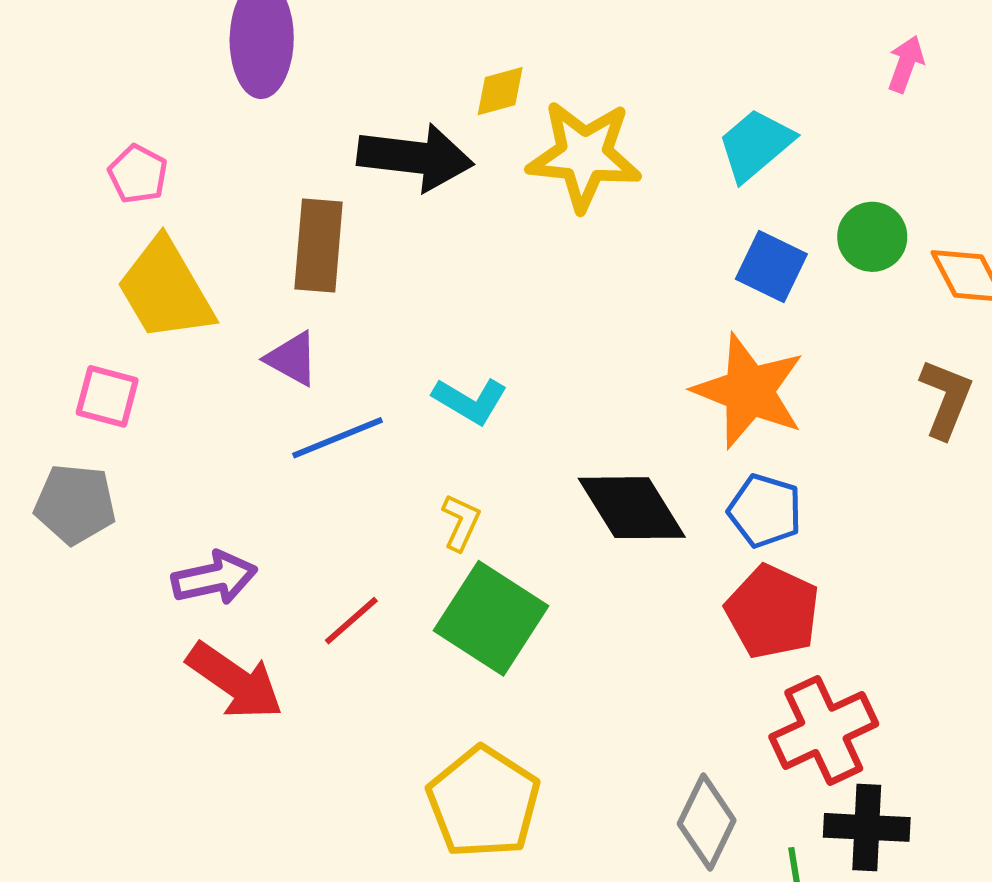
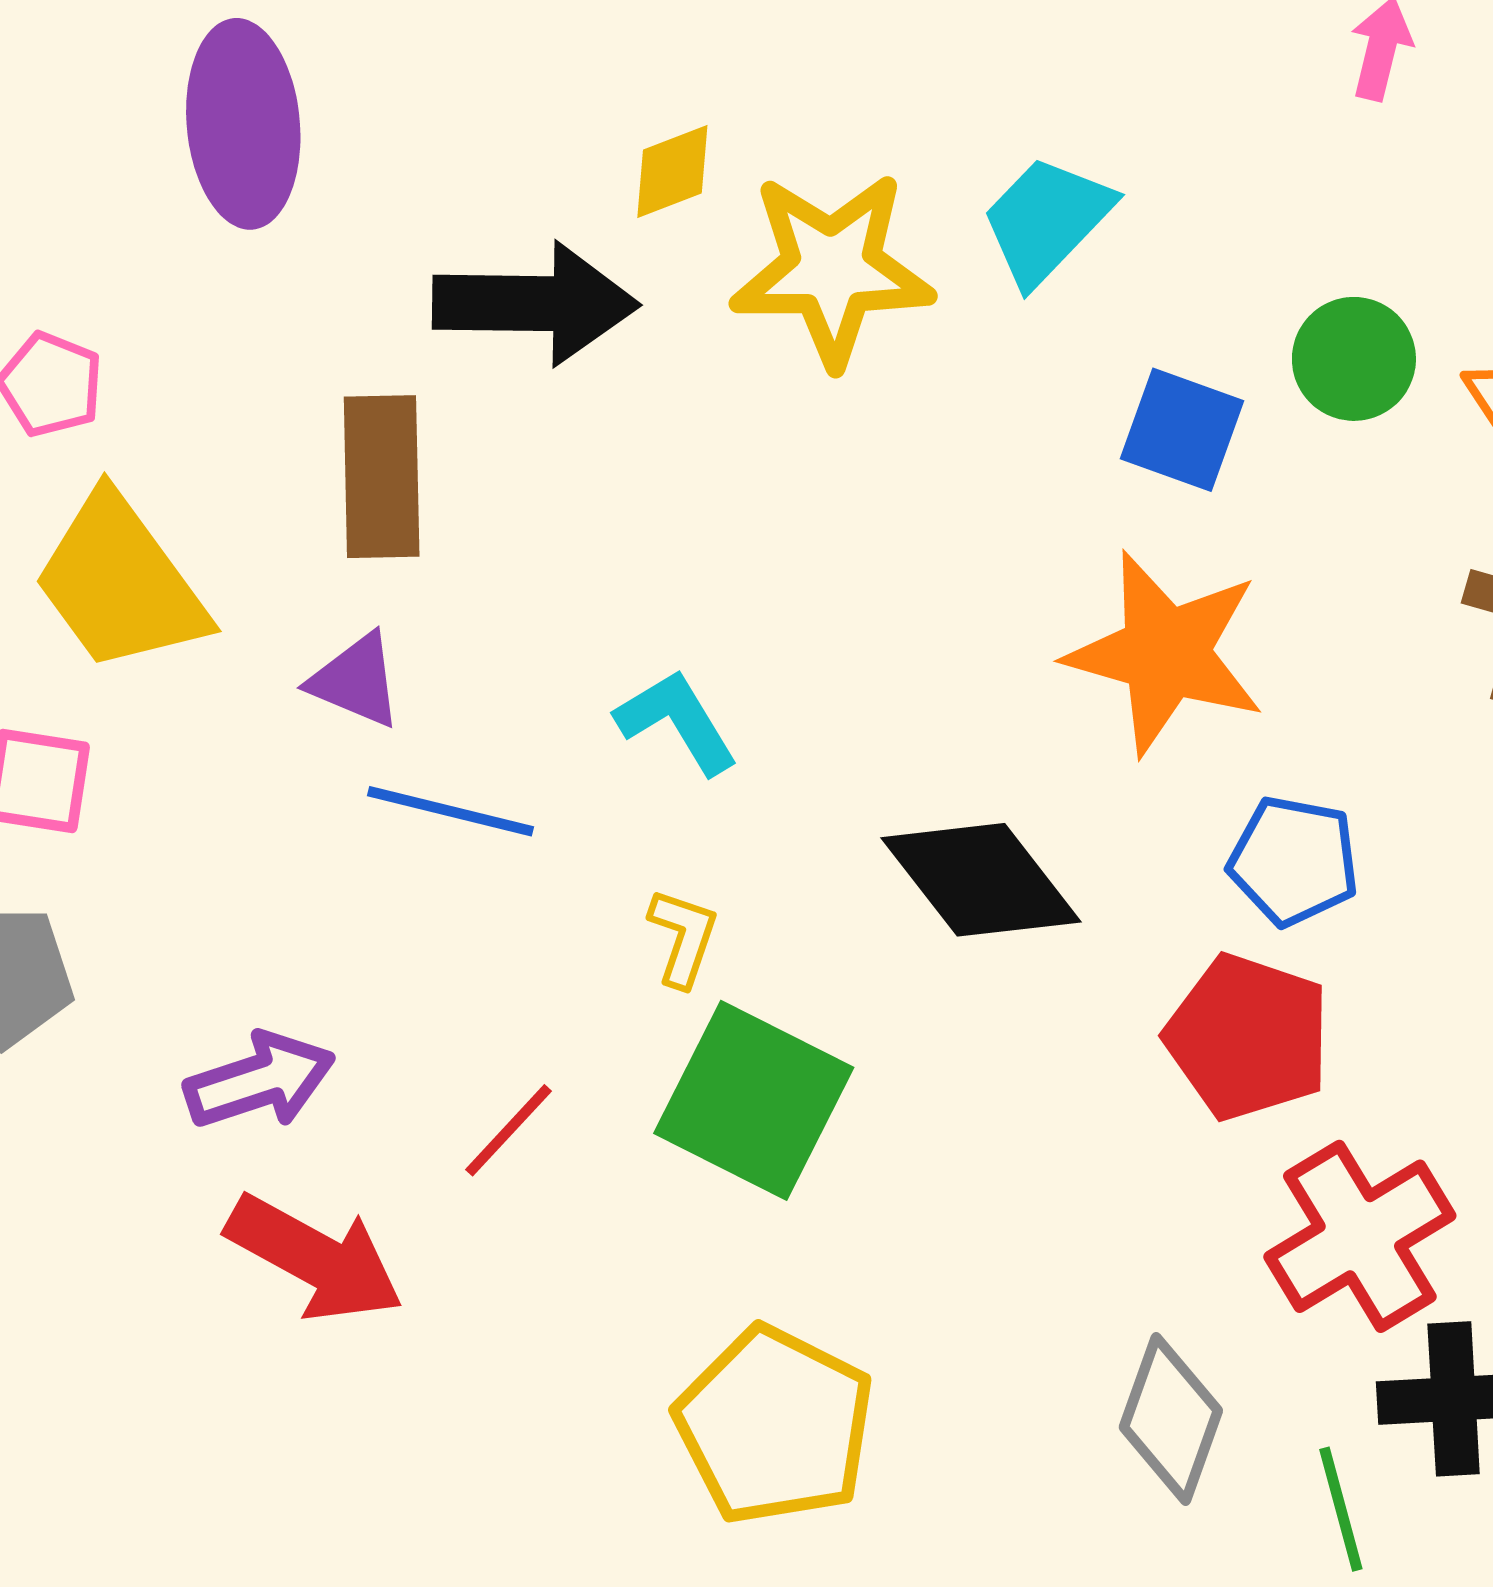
cyan trapezoid: (756, 145) -> (1047, 220), moved
cyan L-shape: (470, 401) -> (677, 722), turned -146
blue line: (338, 438) -> (450, 811), turned 42
blue pentagon: (765, 511) -> (1294, 861), moved

